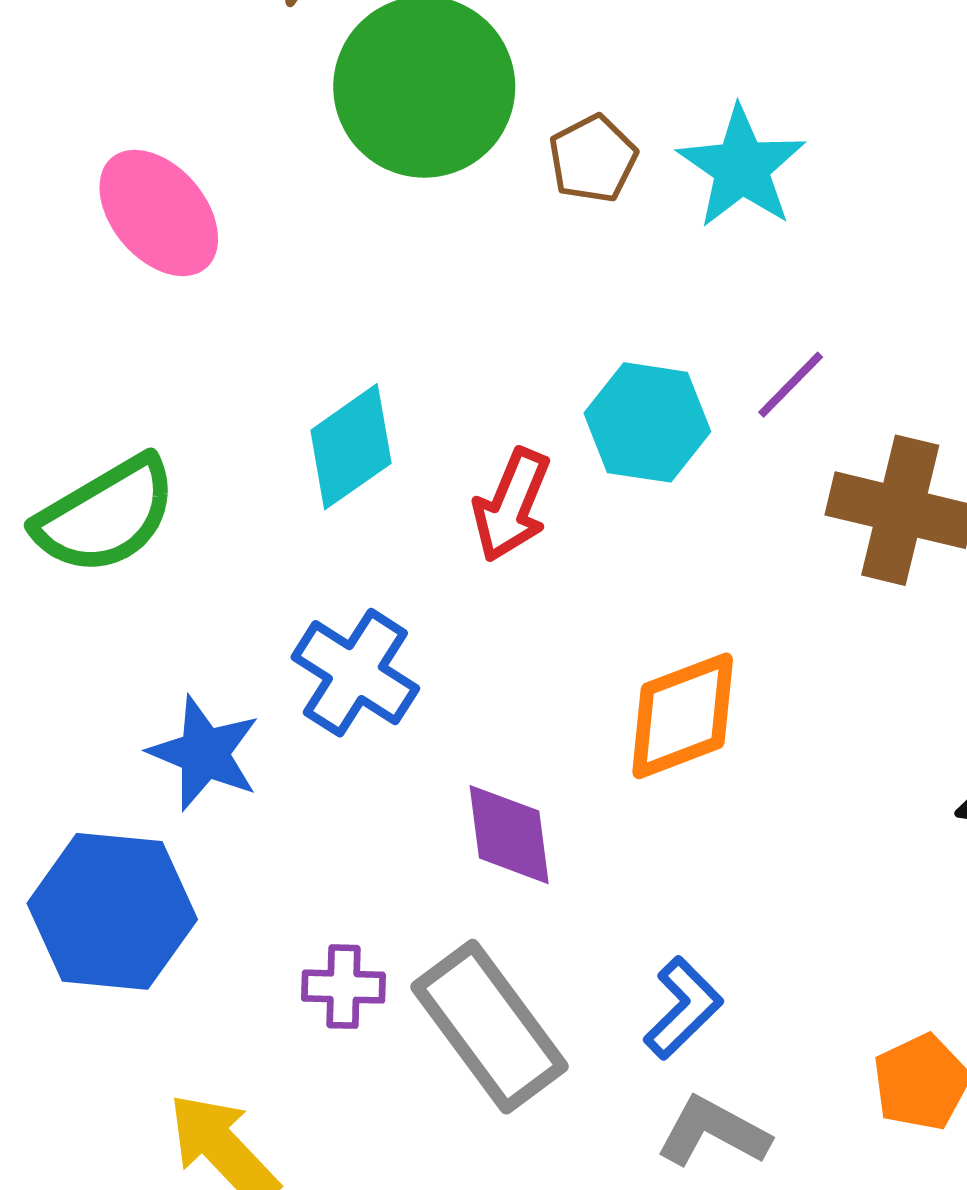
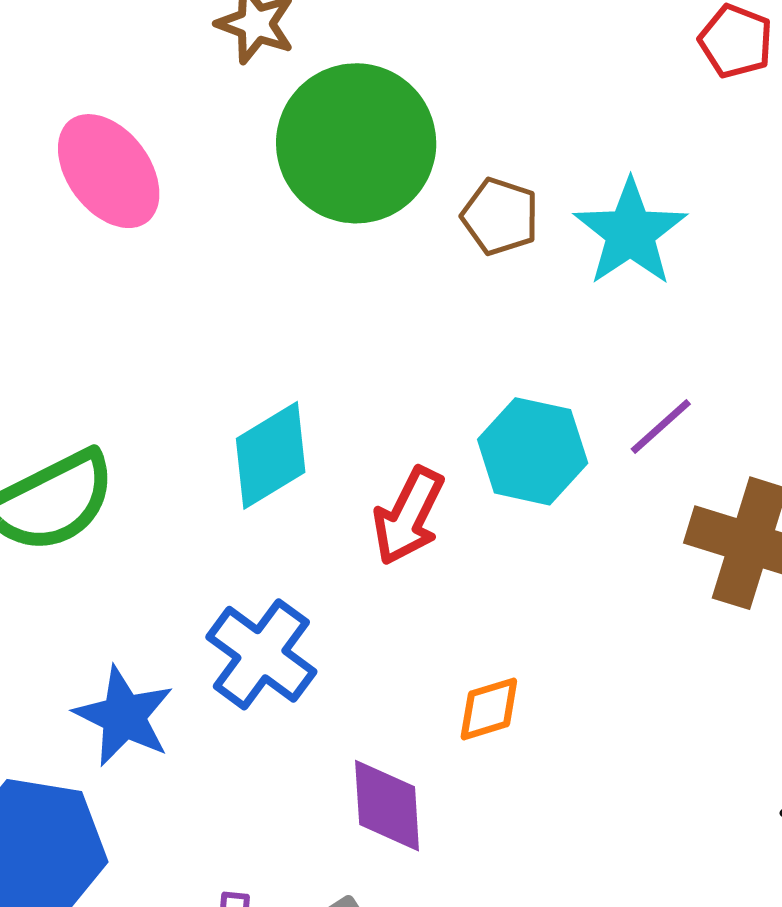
brown pentagon: (593, 159) -> (500, 216), turned -30
pink ellipse: (159, 213) -> (109, 171), moved
orange diamond: (683, 716) -> (489, 709), moved, size x0.6

